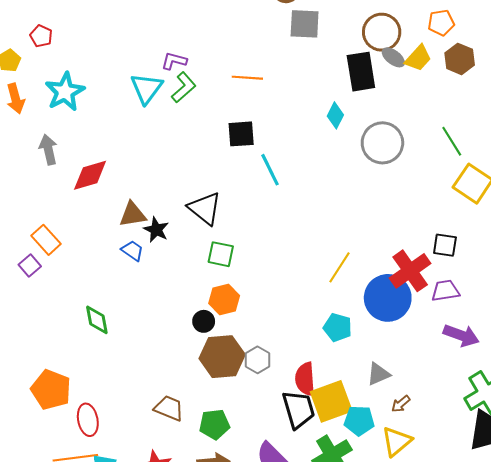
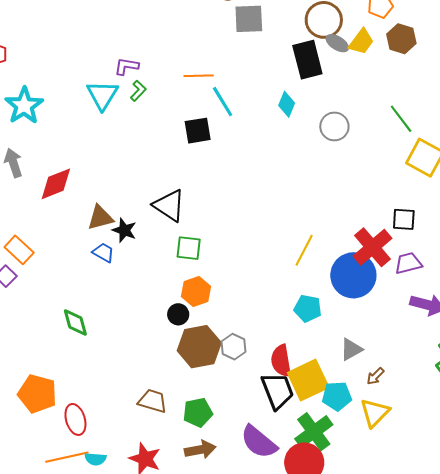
green L-shape: (184, 87) -> (138, 91), size x0.7
gray circle: (382, 143) -> (334, 126), size x0.7
cyan line: (270, 170) -> (223, 102), moved

